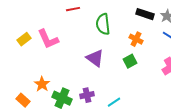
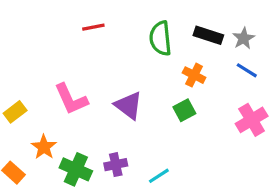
green semicircle: (103, 24) -> (160, 38), moved
yellow rectangle: (24, 39) -> (15, 112), moved
pink L-shape: (48, 39) -> (71, 99), moved

